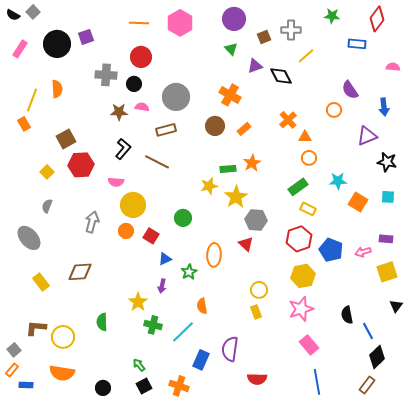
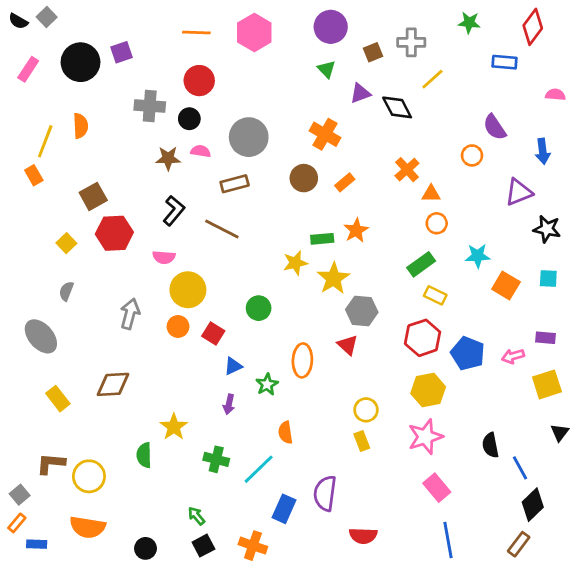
yellow star: (138, 302) -> (174, 427), moved

